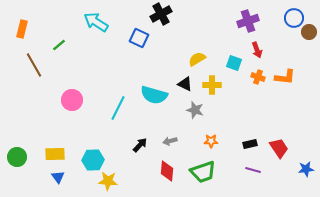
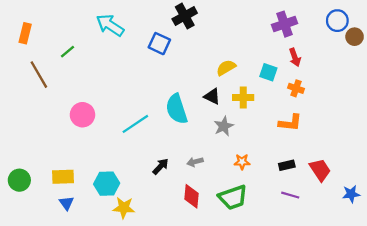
orange L-shape: (285, 77) -> (290, 123), moved
cyan semicircle: (154, 95) -> (177, 109), turned 56
cyan line: (118, 108) -> (135, 124), turned 30
gray star: (195, 110) -> (224, 126), turned 30

